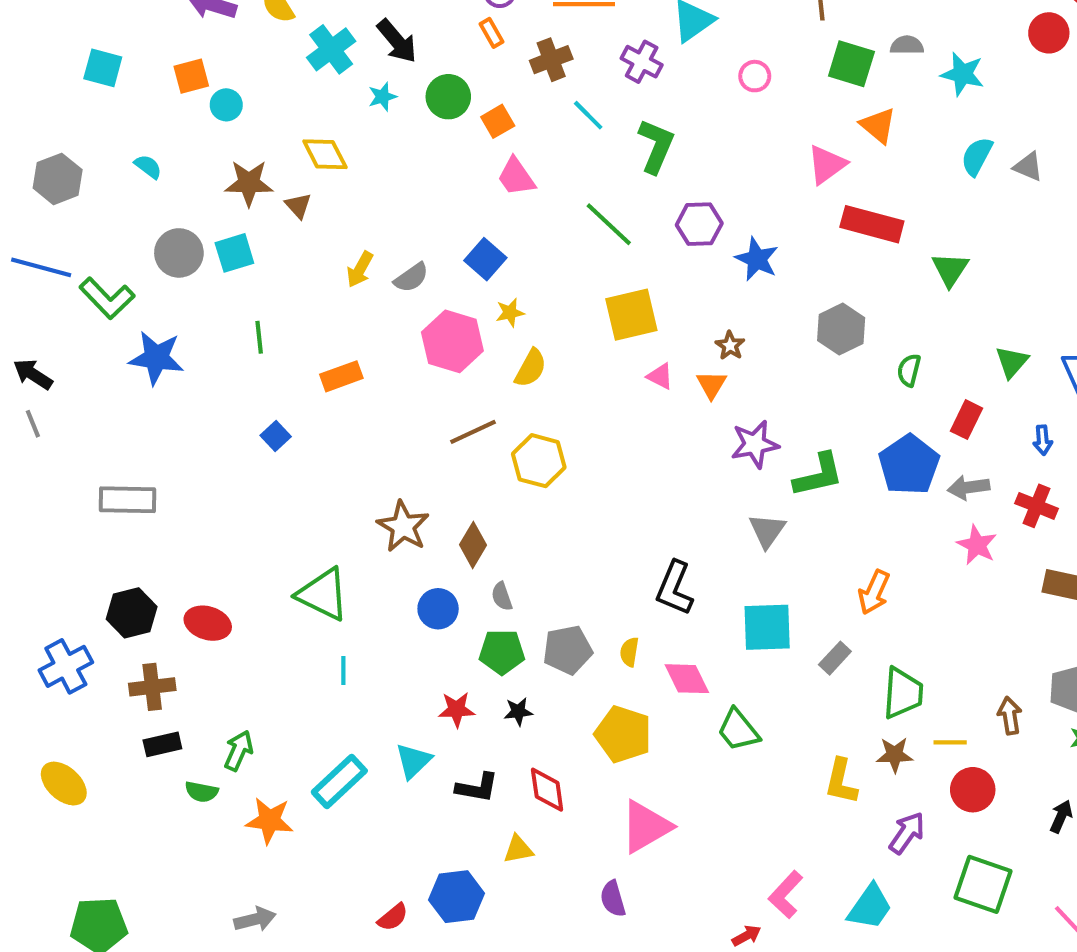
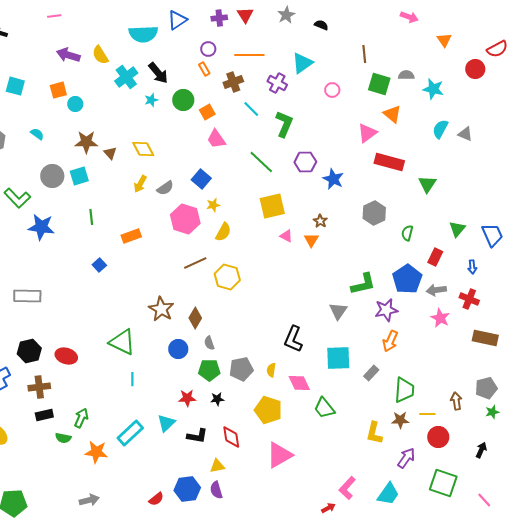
yellow diamond: (325, 154) -> (143, 149), moved
purple star: (755, 444) -> (386, 310), moved
purple semicircle: (613, 899) -> (216, 490), moved

